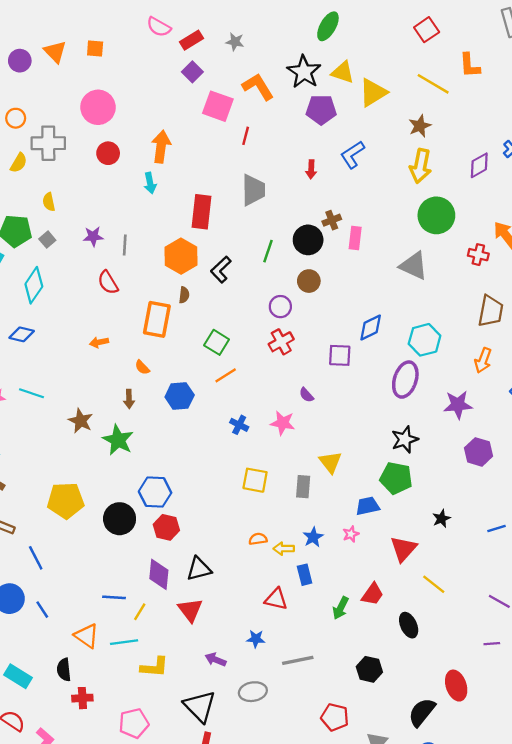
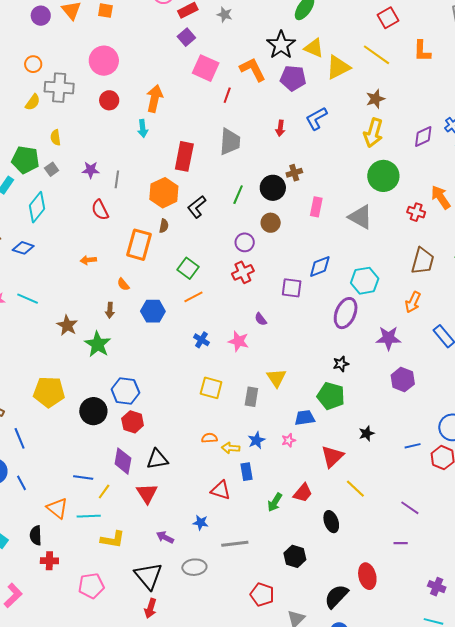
yellow line: (433, 84) -> (377, 55), moved
orange L-shape: (258, 87) -> (253, 69), moved
pink rectangle: (355, 238) -> (316, 207), moved
black star: (405, 439) -> (341, 364), size x0.7

